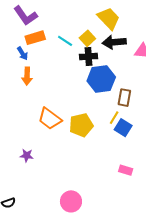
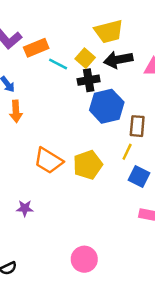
yellow trapezoid: (109, 18) -> (109, 31), turned 125
orange rectangle: (35, 38) -> (36, 48), moved
blue square: (123, 128) -> (139, 176), moved

